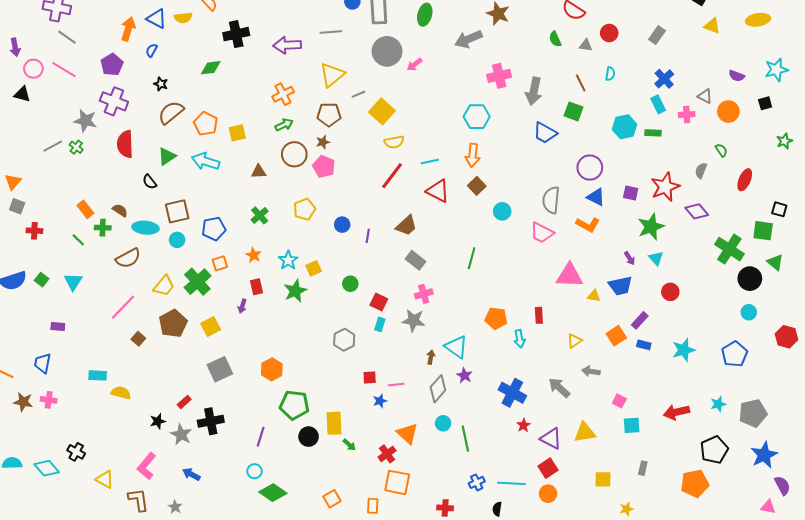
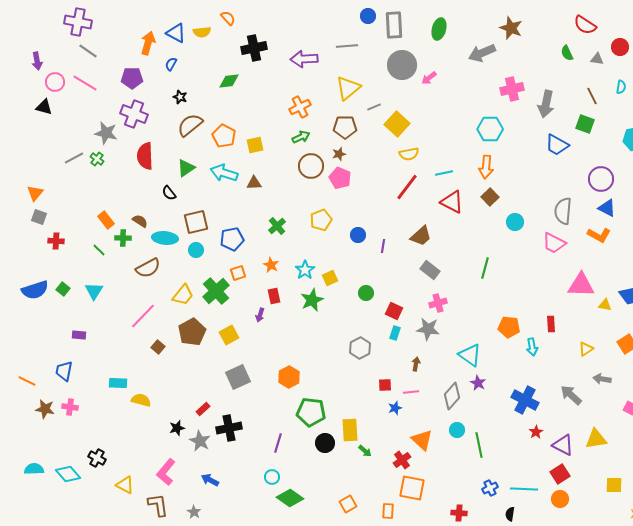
purple pentagon: (112, 65) -> (132, 78), turned 30
brown triangle: (259, 172) -> (254, 183), moved
brown arrow: (431, 357) -> (416, 364), moved

